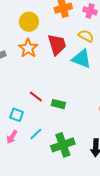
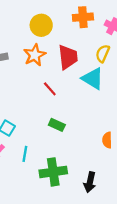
yellow semicircle: (86, 36) -> (103, 53), turned -105
red line: (36, 97) -> (50, 89), moved
cyan line: (36, 134) -> (25, 154), turned -48

